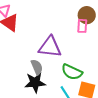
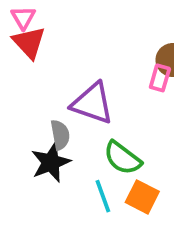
black star: (35, 83) -> (51, 162), turned -30

